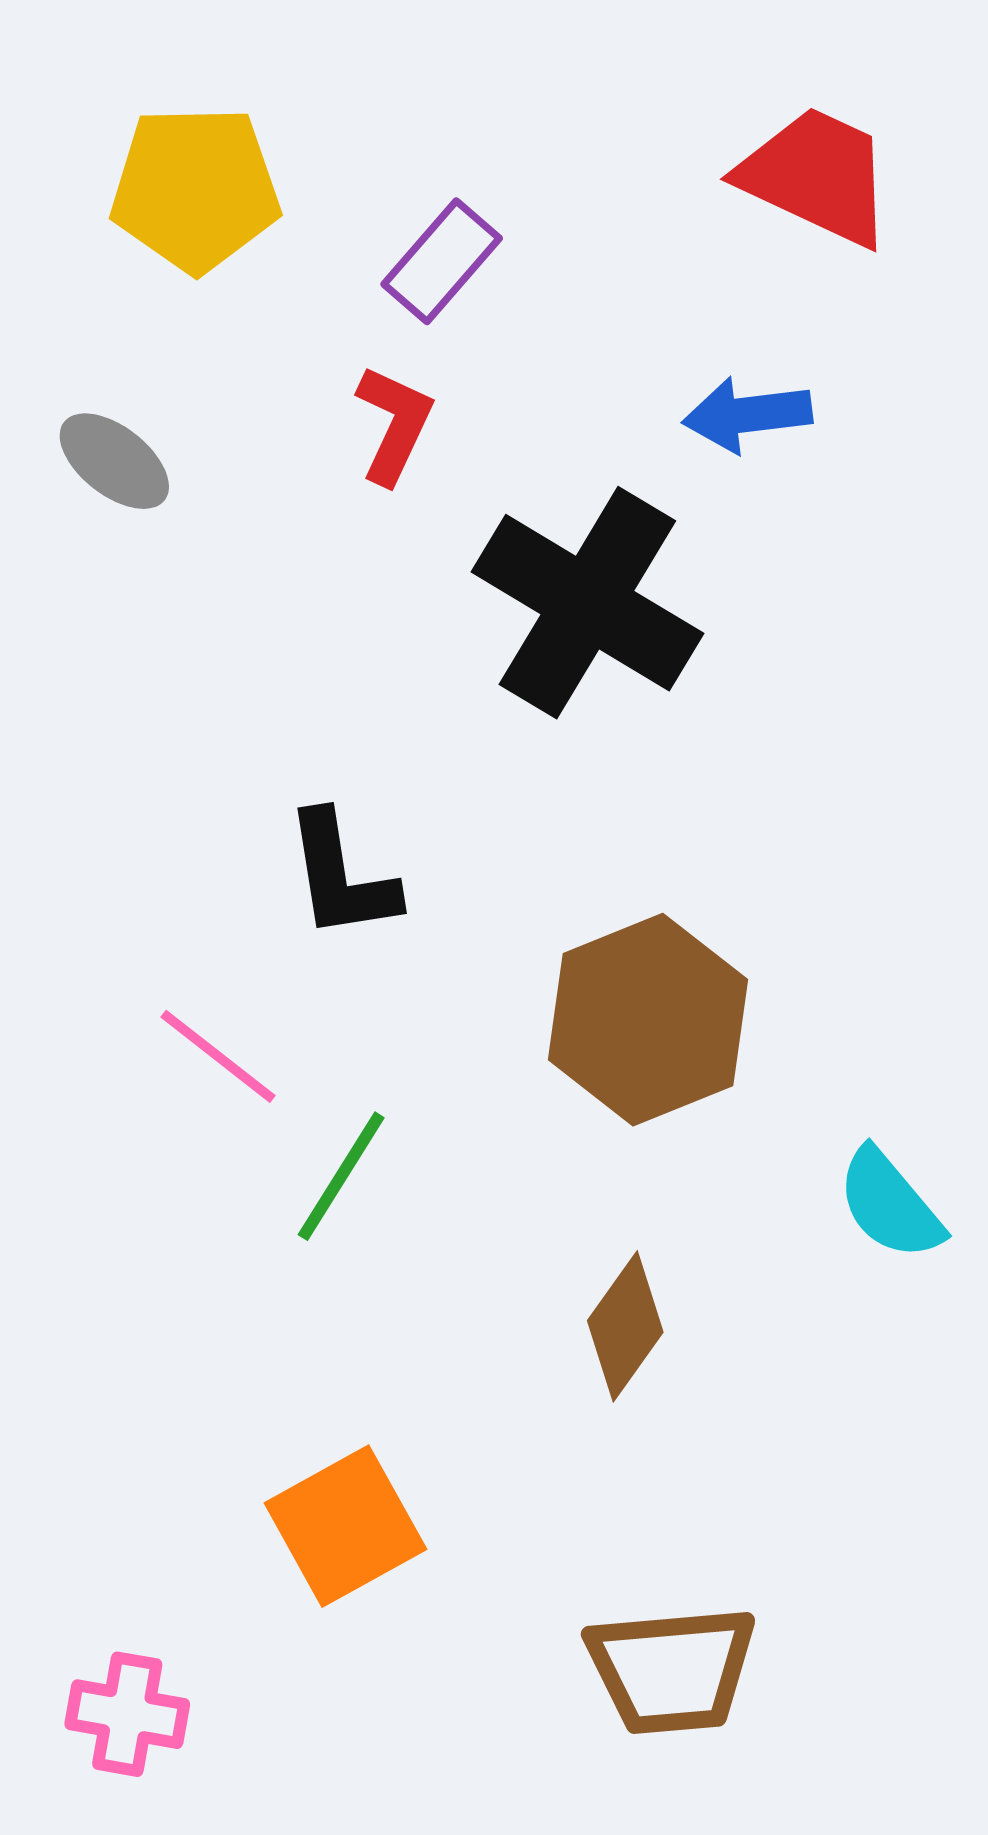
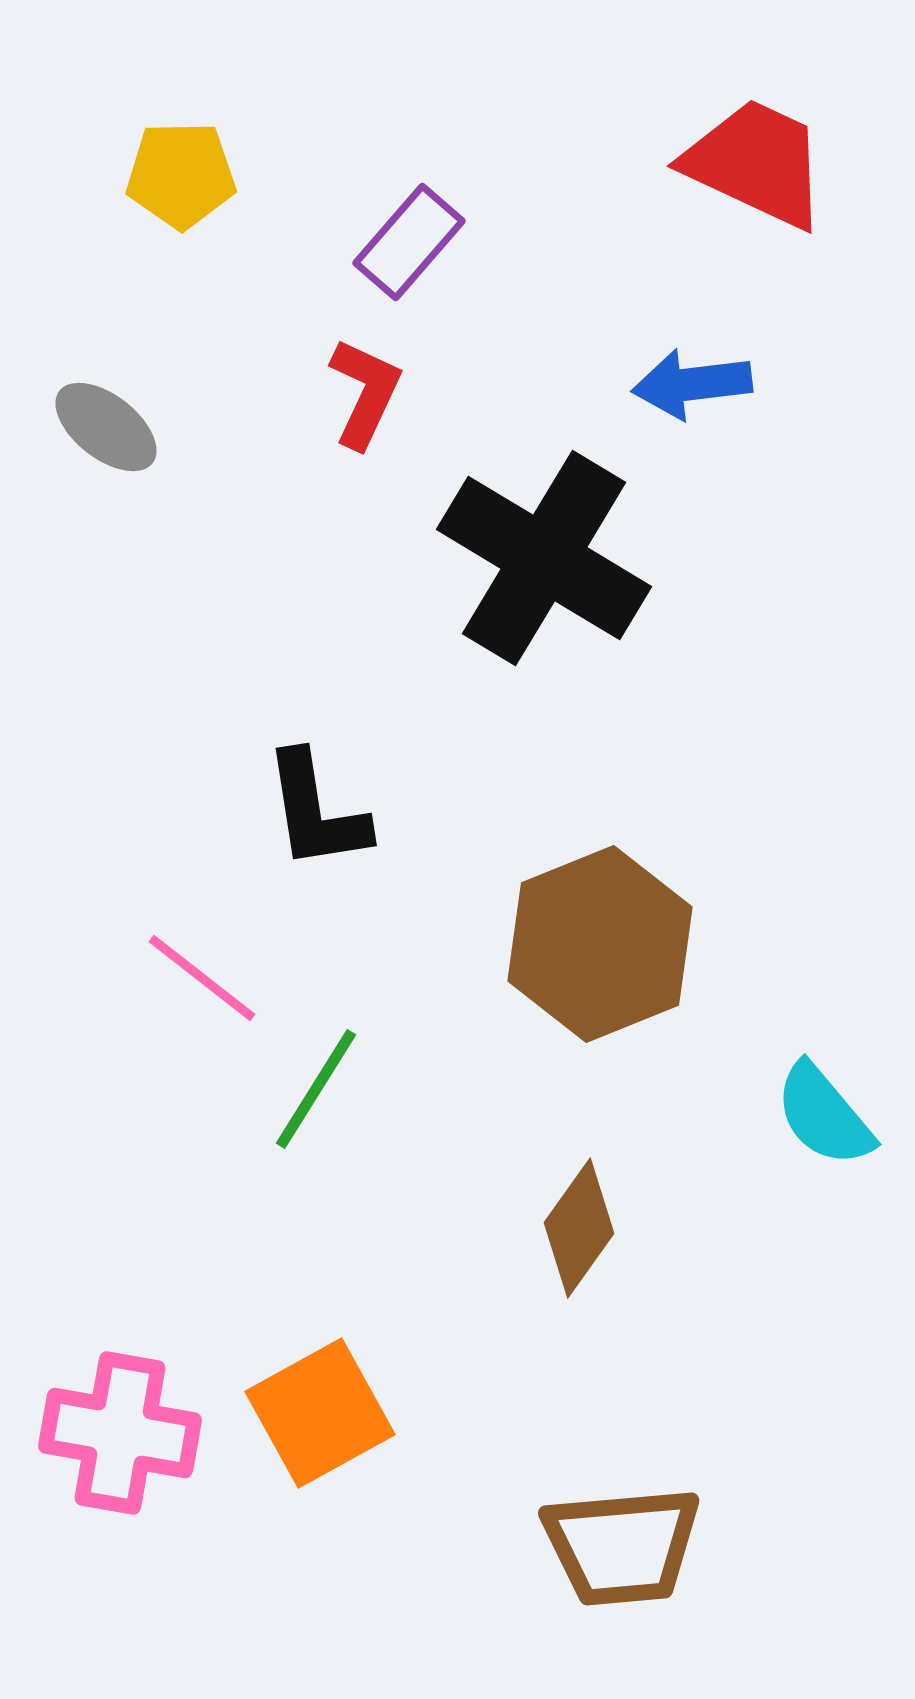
yellow pentagon: (195, 189) -> (181, 175), size x0.7
pink cross: (127, 1714) -> (120, 1433), moved, size x1.4

